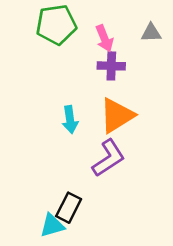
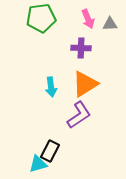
pink arrow: (104, 38) -> (88, 19), moved

